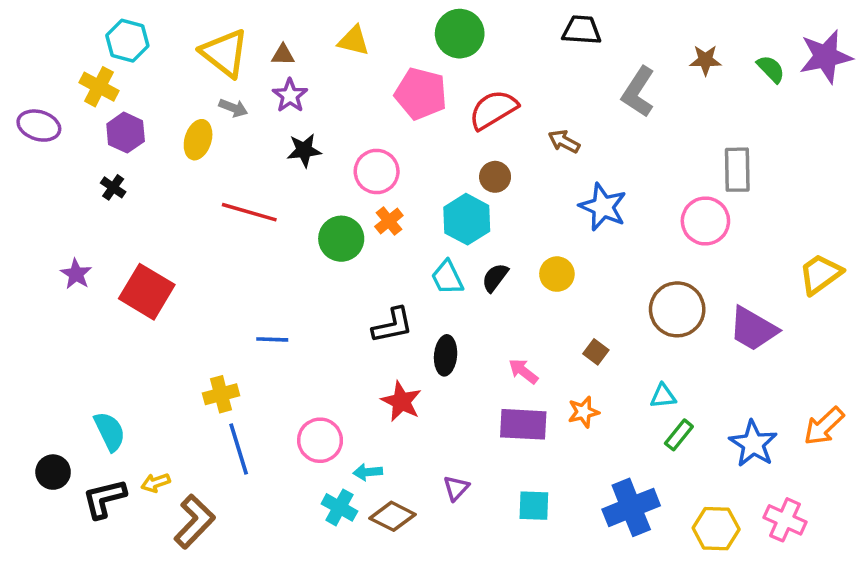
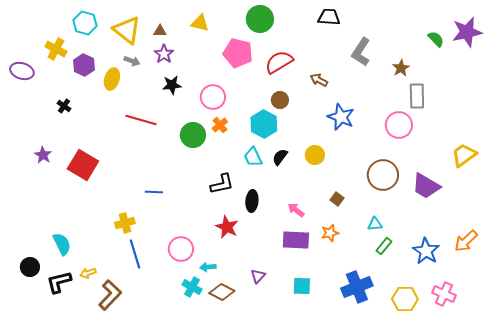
cyan hexagon: (127, 41) -> (85, 23), moved
brown star: (705, 60) -> (401, 68), moved, turned -30
purple hexagon: (126, 133) -> (84, 65), moved

